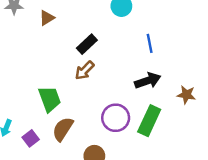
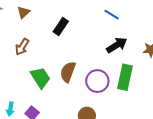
blue line: (150, 43) -> (112, 15), turned -35
brown arrow: (85, 71) -> (22, 47), moved
brown semicircle: (63, 129) -> (68, 72), moved

